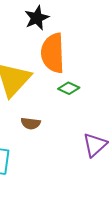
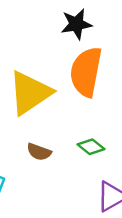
green diamond: (69, 88) -> (91, 147), moved

